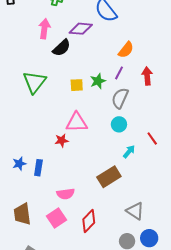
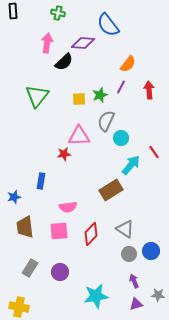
gray semicircle: (120, 98) -> (106, 121), moved
cyan arrow: (129, 152) -> (131, 165), size x1.5
blue star: (19, 164) -> (14, 197), moved
gray triangle: (135, 211) -> (125, 229), moved
pink square: (57, 218) -> (59, 231), turned 30

